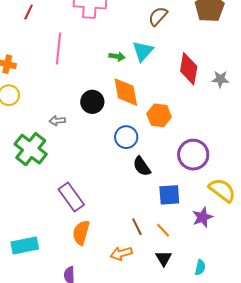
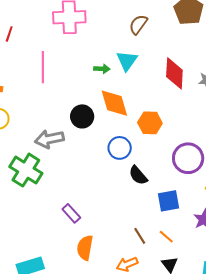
gray arrow: (57, 121) -> (49, 139), size x1.8
purple rectangle: (71, 197) -> (71, 213), size x0.7

